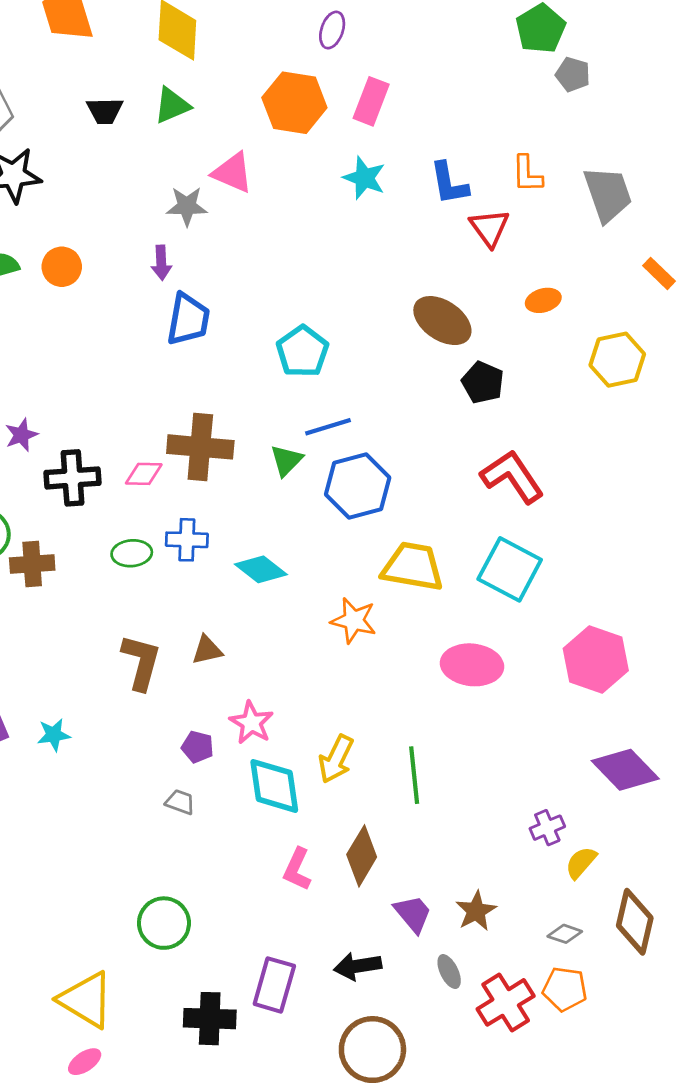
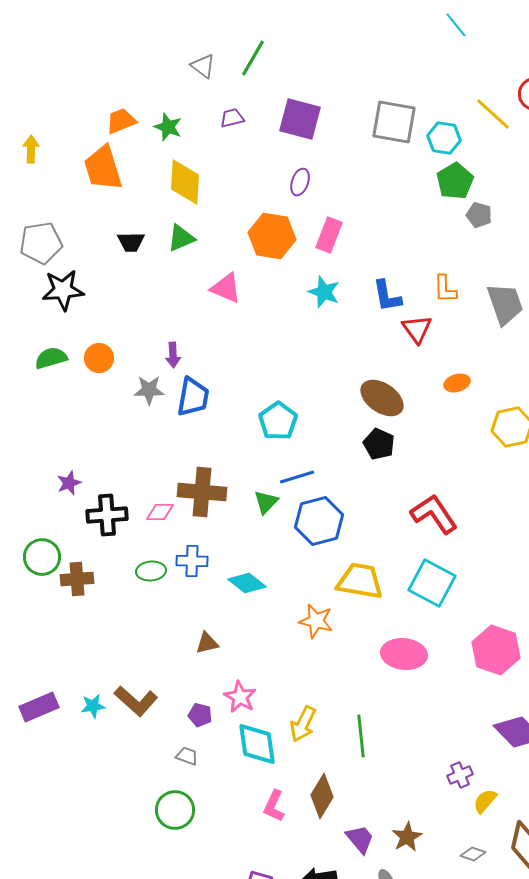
gray star: (187, 206) -> (149, 390), moved
black pentagon: (483, 382) -> (379, 444), moved
brown L-shape: (141, 662) -> (136, 701), moved, turned 117
green circle: (164, 923) -> (175, 810), moved

